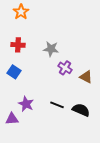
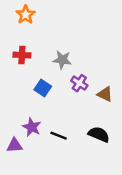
blue square: (14, 72) -> (43, 88), moved
black line: (57, 105) -> (59, 136), moved

